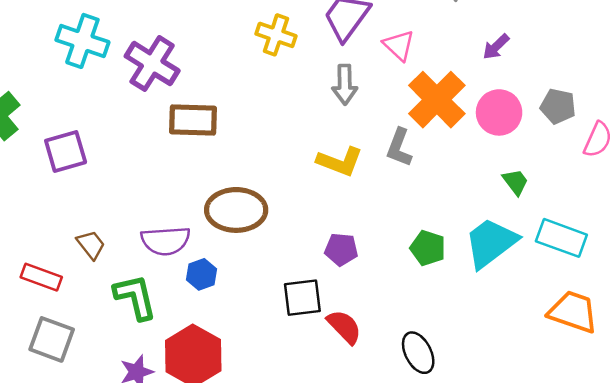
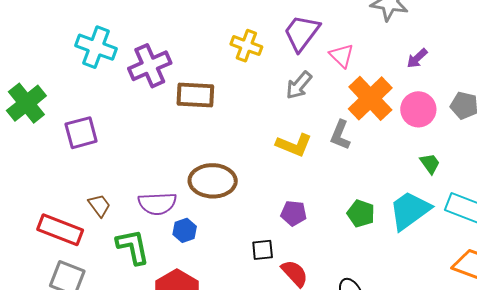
purple cross: (152, 63) -> (150, 66), turned 33
gray arrow: (345, 85) -> (299, 85), turned 40
brown rectangle: (193, 120) -> (195, 95), moved
red rectangle: (41, 277) -> (60, 230), size x1.4
black square: (302, 298) -> (263, 250), size x0.7

